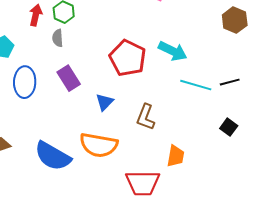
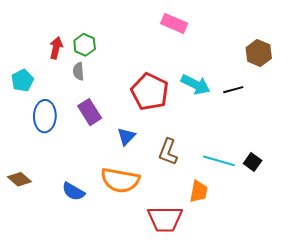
black line: (230, 82) -> (233, 90), moved
cyan line: (196, 85) -> (219, 161), moved
blue semicircle: (53, 156) -> (73, 191), size x0.6

